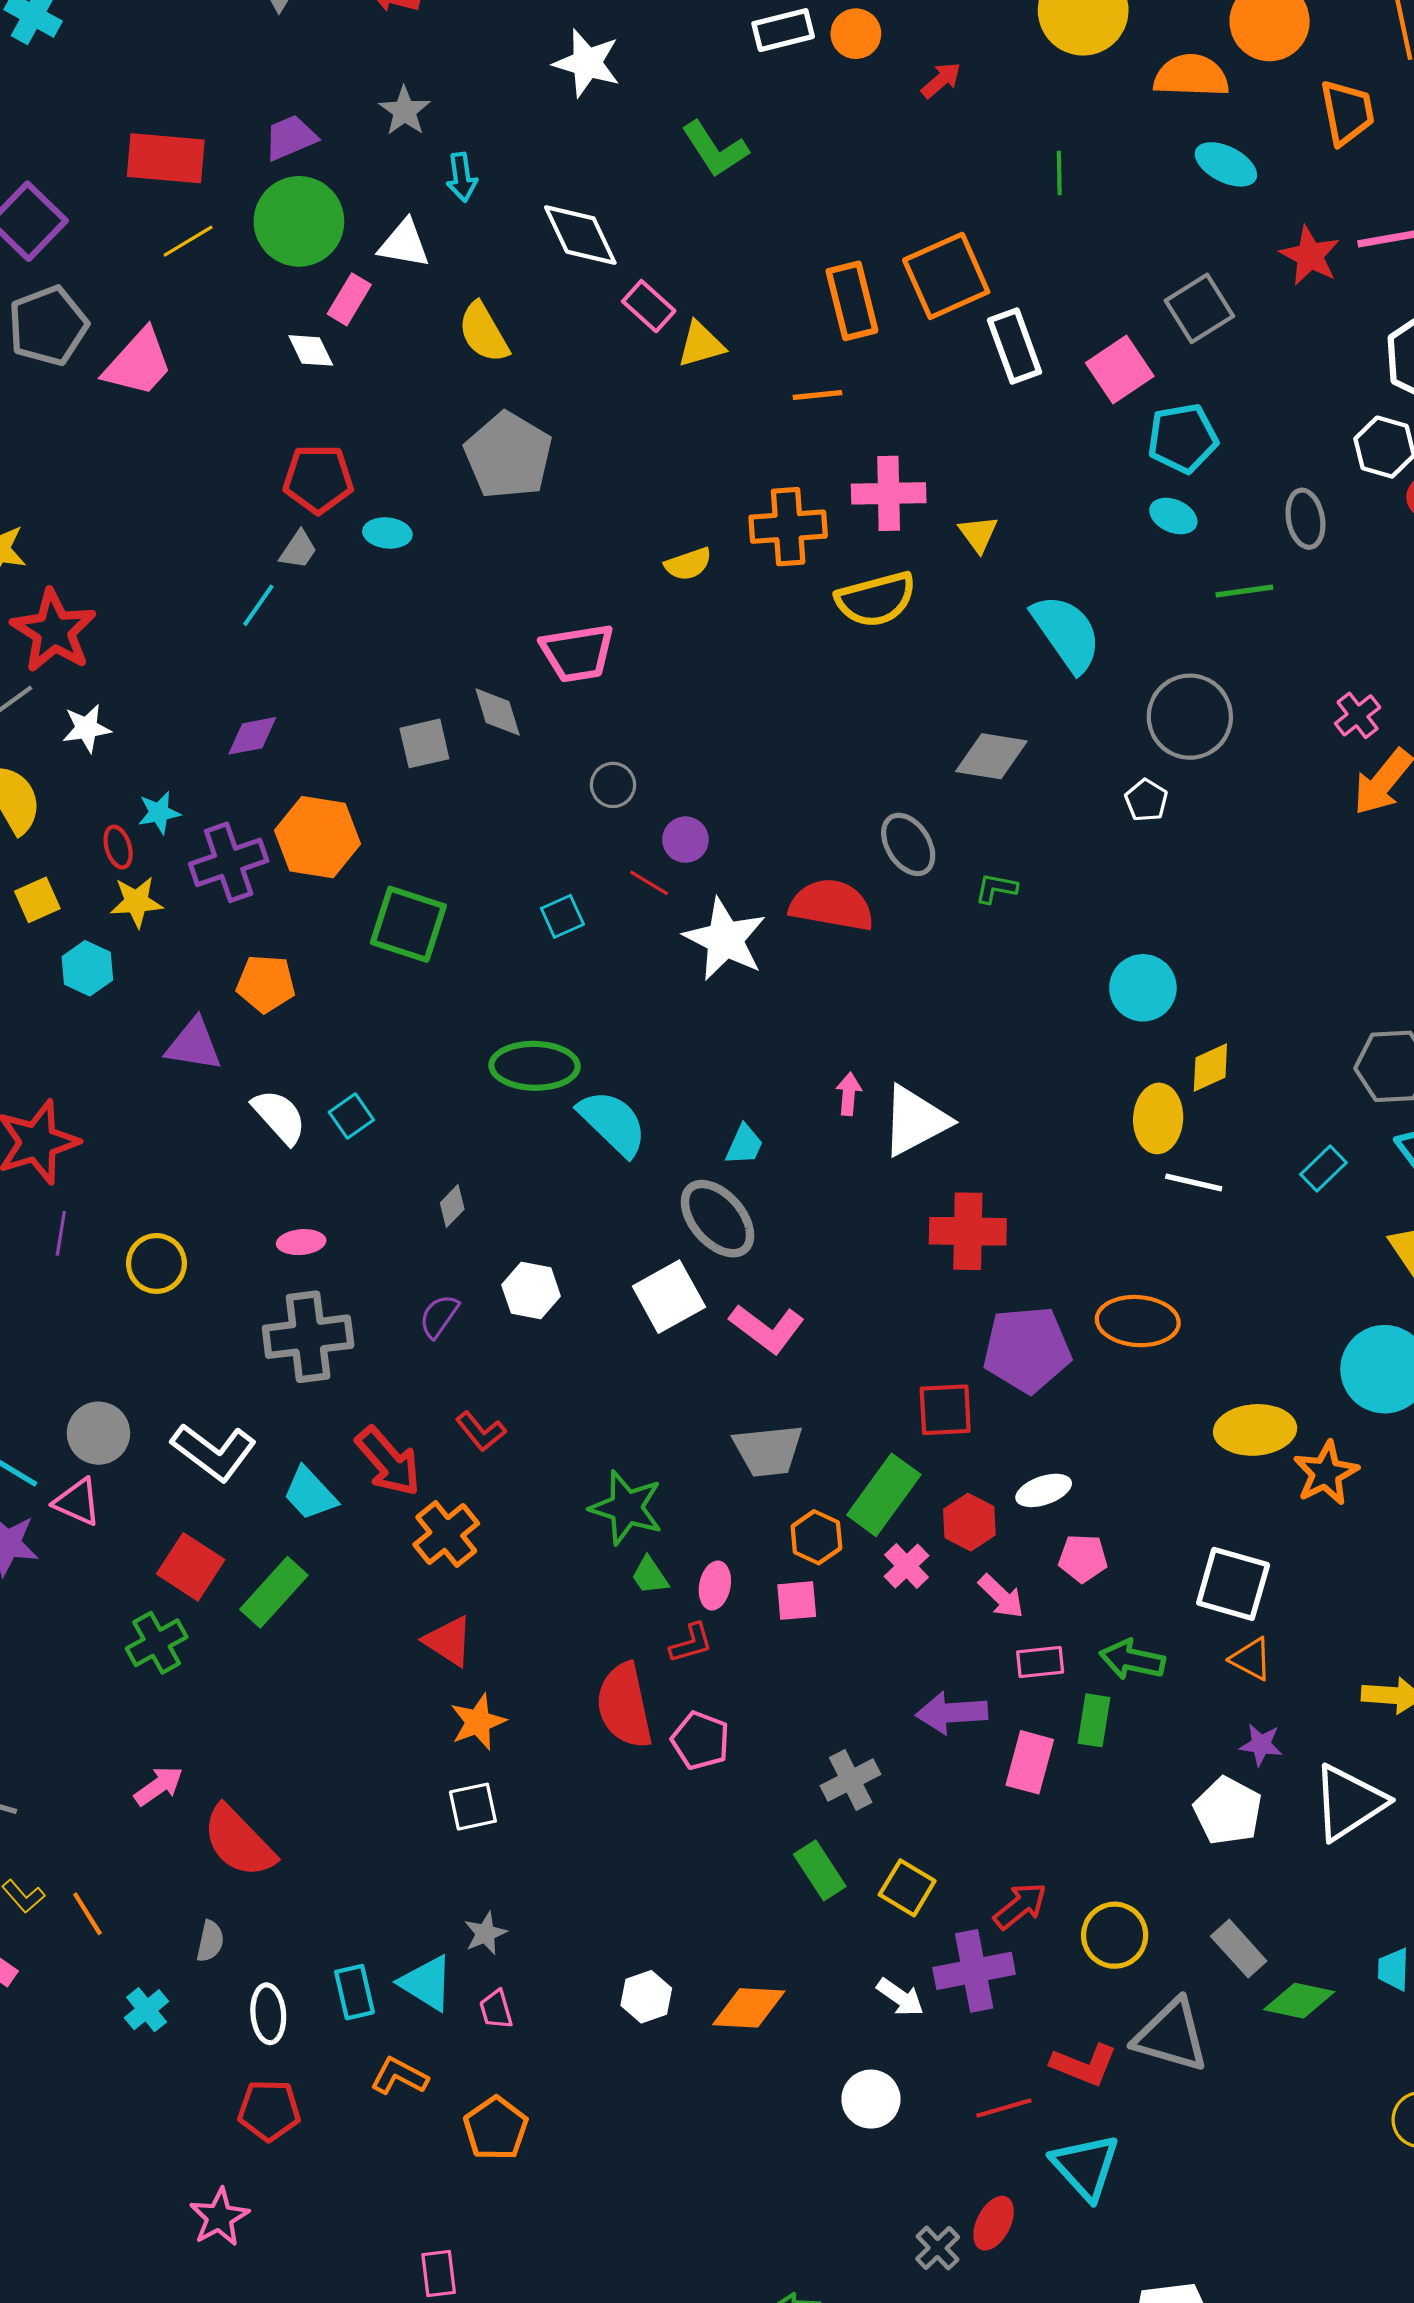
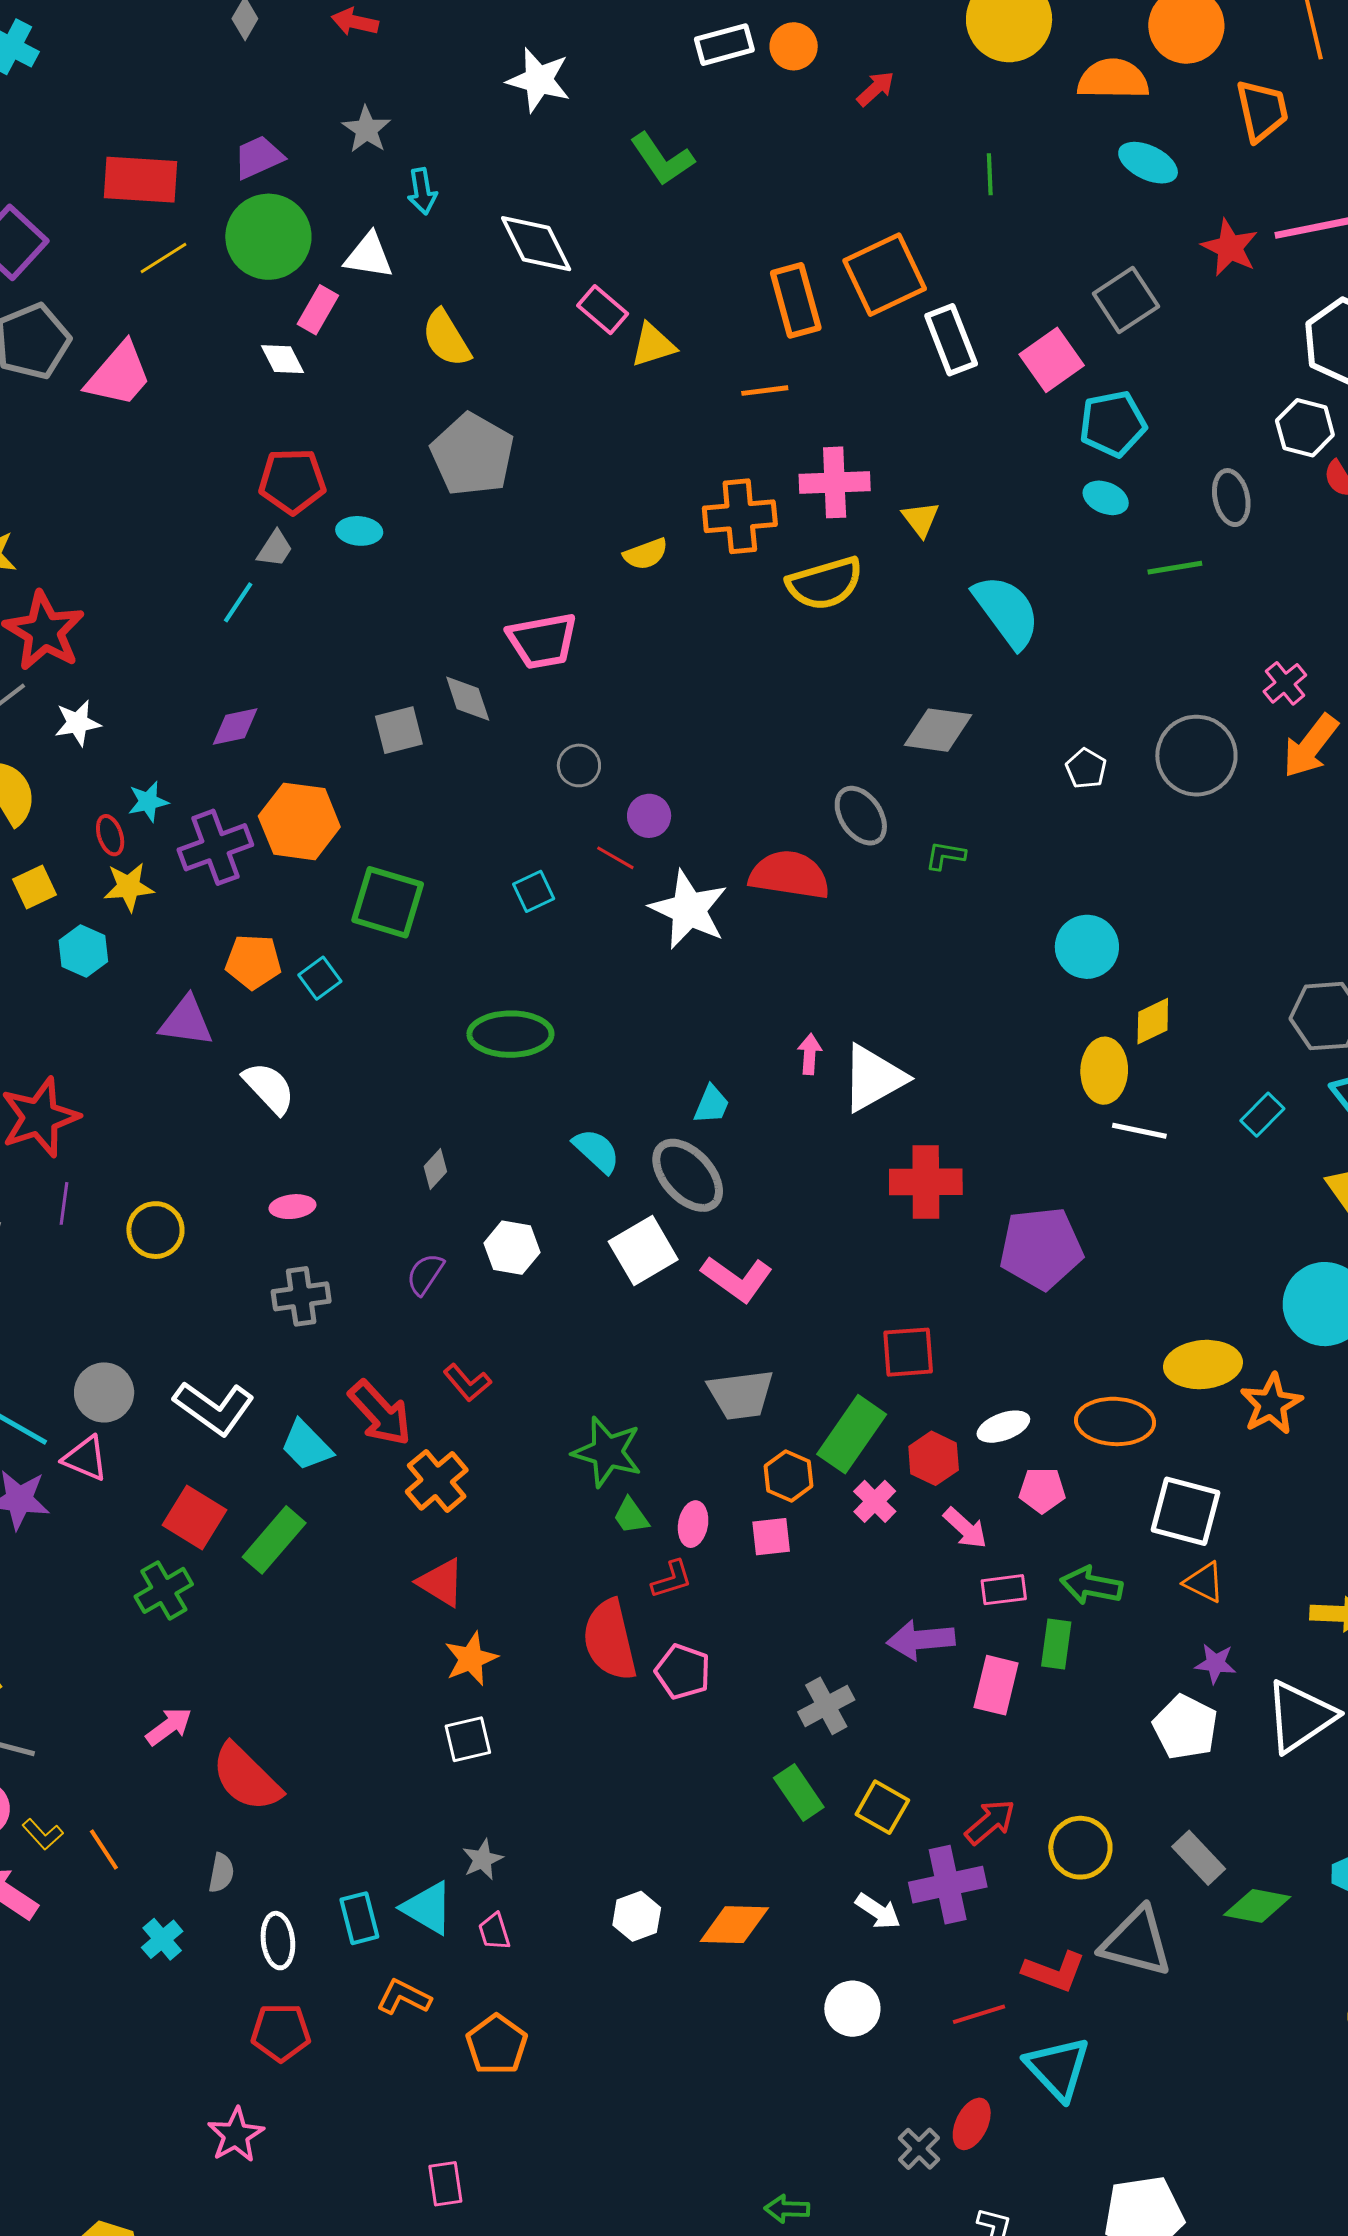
gray circle: (1190, 717) -> (1196, 756), moved
cyan square: (351, 1116) -> (320, 978), moved
cyan semicircle: (613, 1123) -> (596, 1151), moved, size x0.7
orange ellipse: (1138, 1321) -> (1115, 1421), moved
gray cross: (308, 1337) -> (301, 1296), size x0.7
purple pentagon: (1027, 1349) -> (1041, 1248), moved

